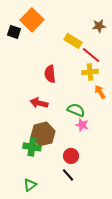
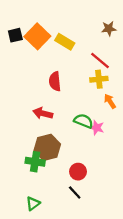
orange square: (32, 20) -> (37, 36), moved
black square: (14, 32) -> (15, 35), turned -32
yellow rectangle: (73, 41) -> (65, 42), moved
pink star: (82, 125) -> (97, 128), moved

